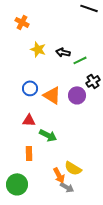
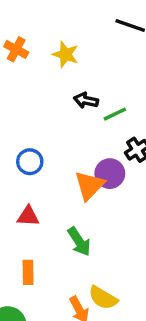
yellow star: (38, 49) -> (66, 54), moved
orange triangle: (52, 95) -> (89, 185), moved, turned 42
green arrow: (48, 135) -> (79, 242), moved, turned 30

